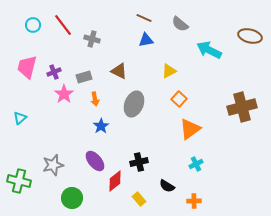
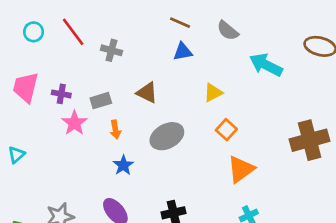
purple cross: (54, 72) -> (61, 94), turned 32
gray ellipse: (134, 104) -> (167, 136), turned 40

